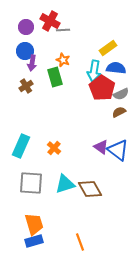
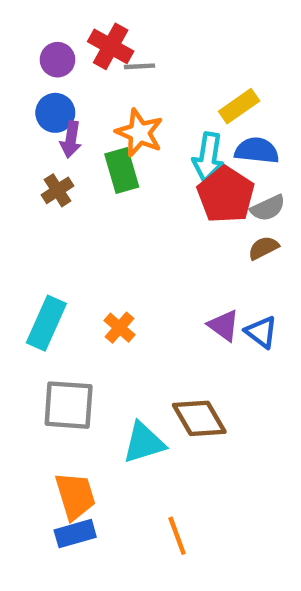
orange star: (63, 60) -> (139, 133), size x1.5
blue triangle: (118, 150) -> (261, 332), size x0.7
cyan triangle: (65, 184) -> (144, 443), moved

